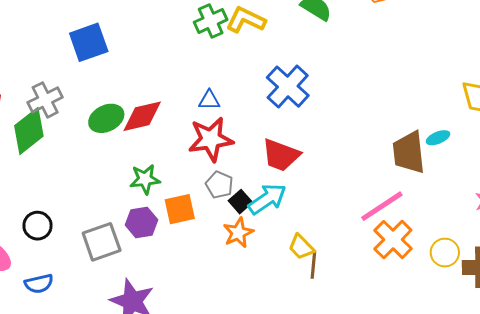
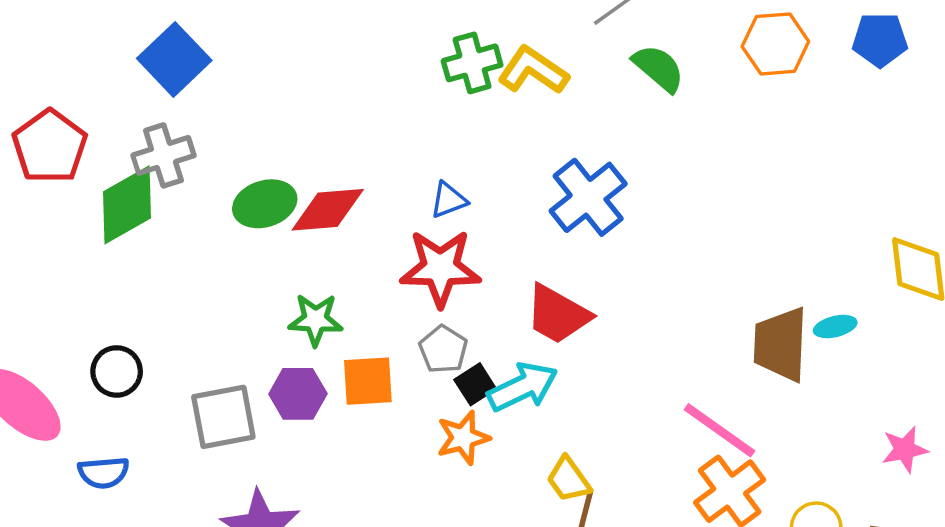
blue square: (89, 42) -> (174, 59), moved, turned -33
blue triangle: (209, 100) -> (449, 200), turned -30
pink line: (382, 206) -> (720, 430), turned 60

